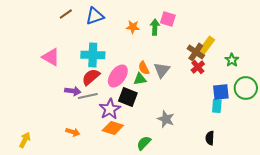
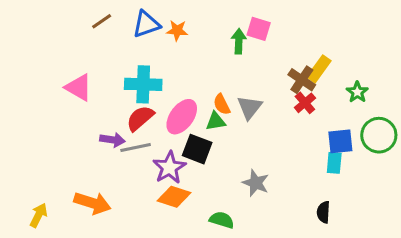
orange star: (133, 27) -> (177, 30), moved
orange arrow: (73, 132) -> (92, 203), moved, size x1.6
green semicircle: (144, 143) -> (222, 220), turned 63

